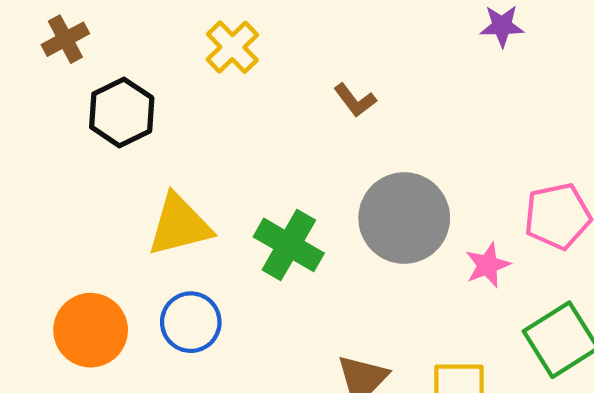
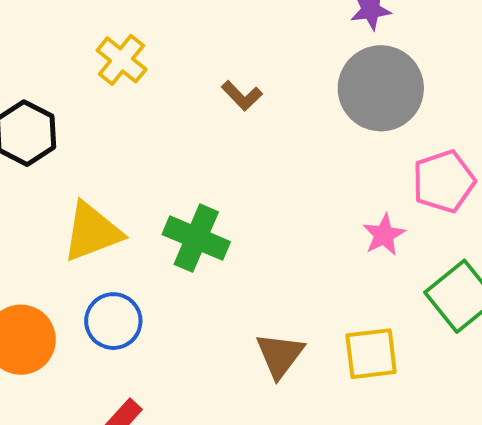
gray circle: (404, 218) -> (381, 88), moved

